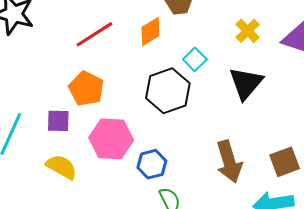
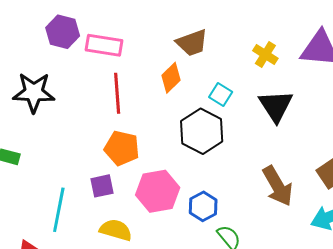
red line: (94, 34) -> (117, 93), turned -48

